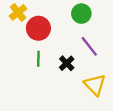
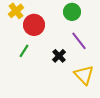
green line: (38, 59) -> (24, 51), moved, turned 32

